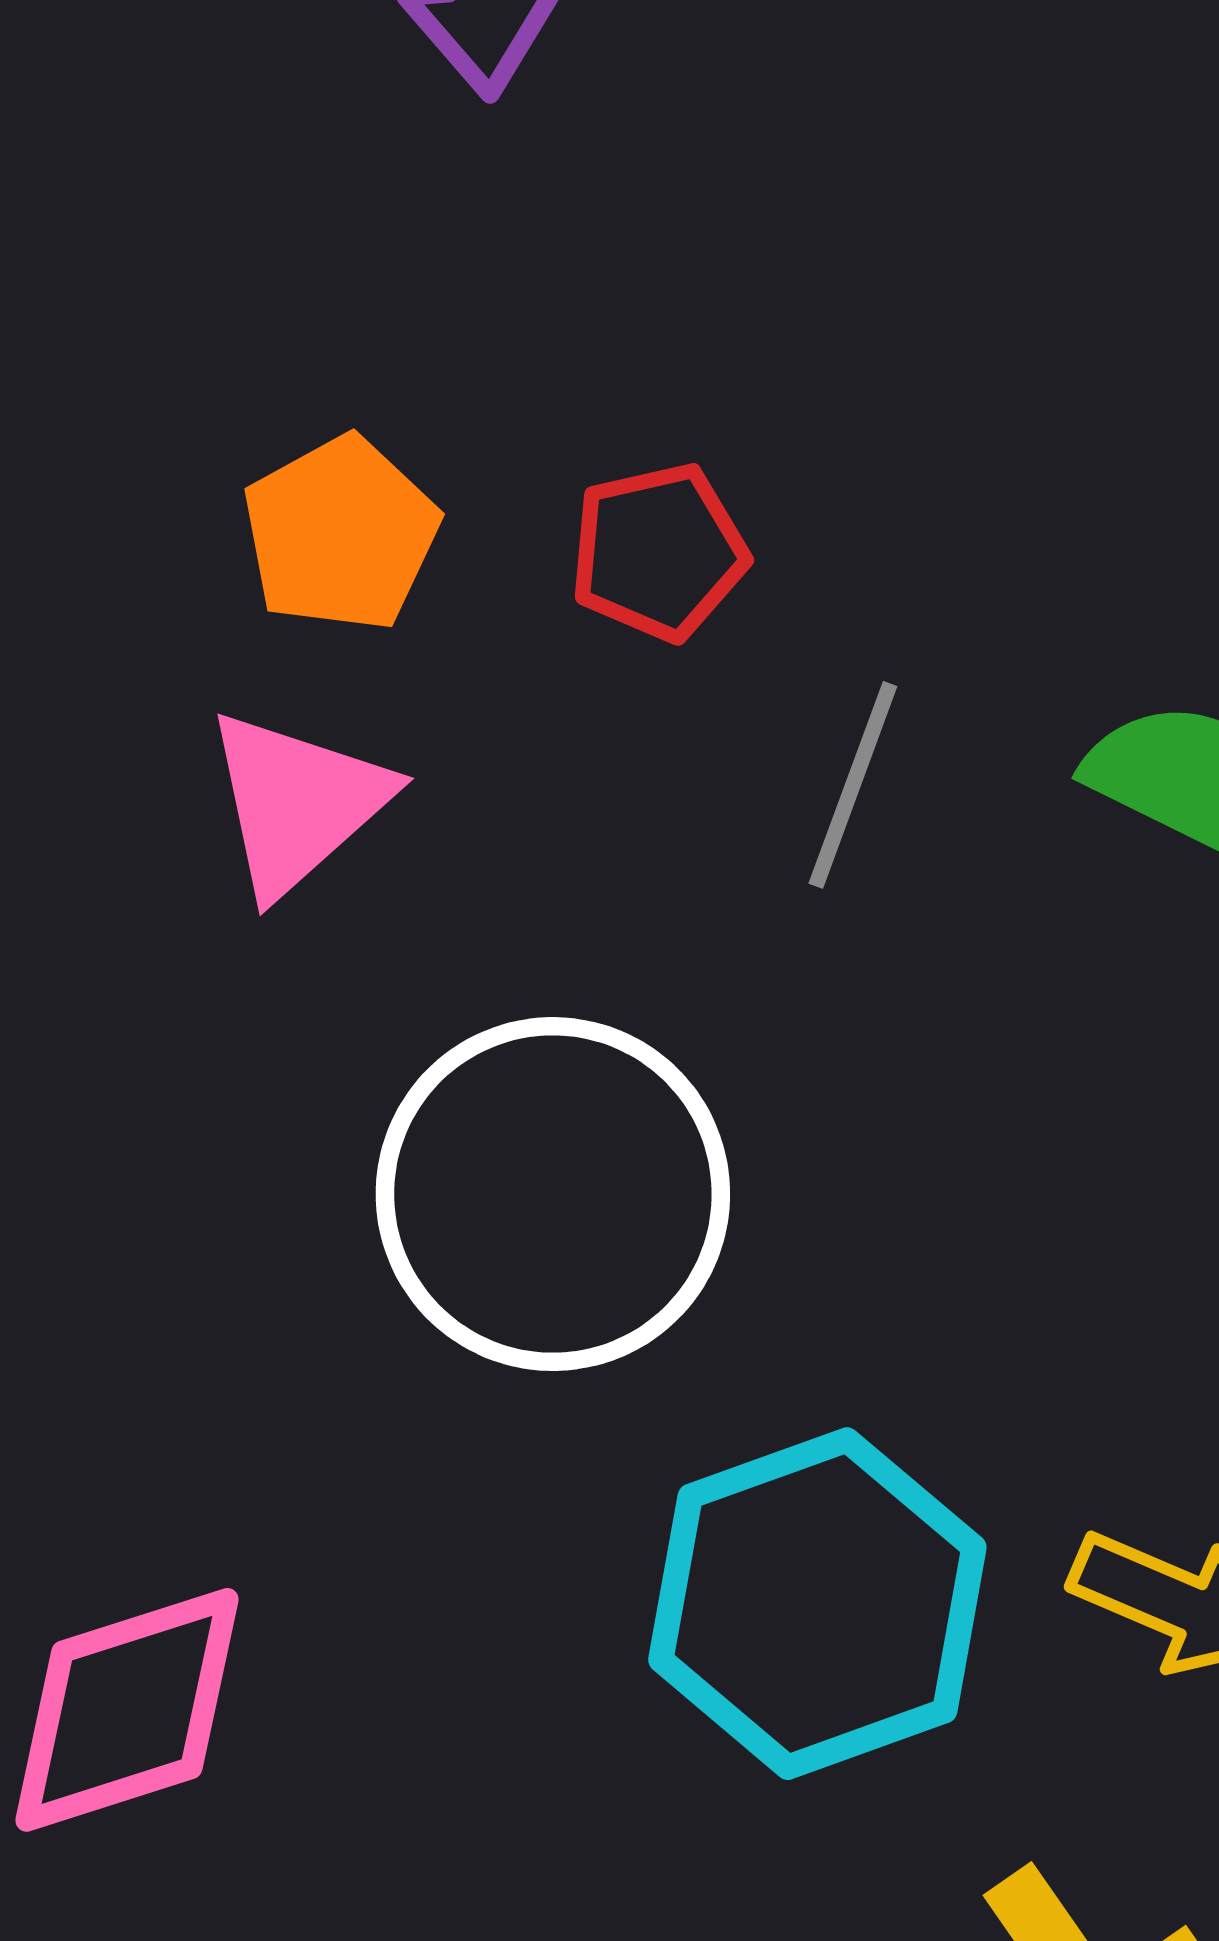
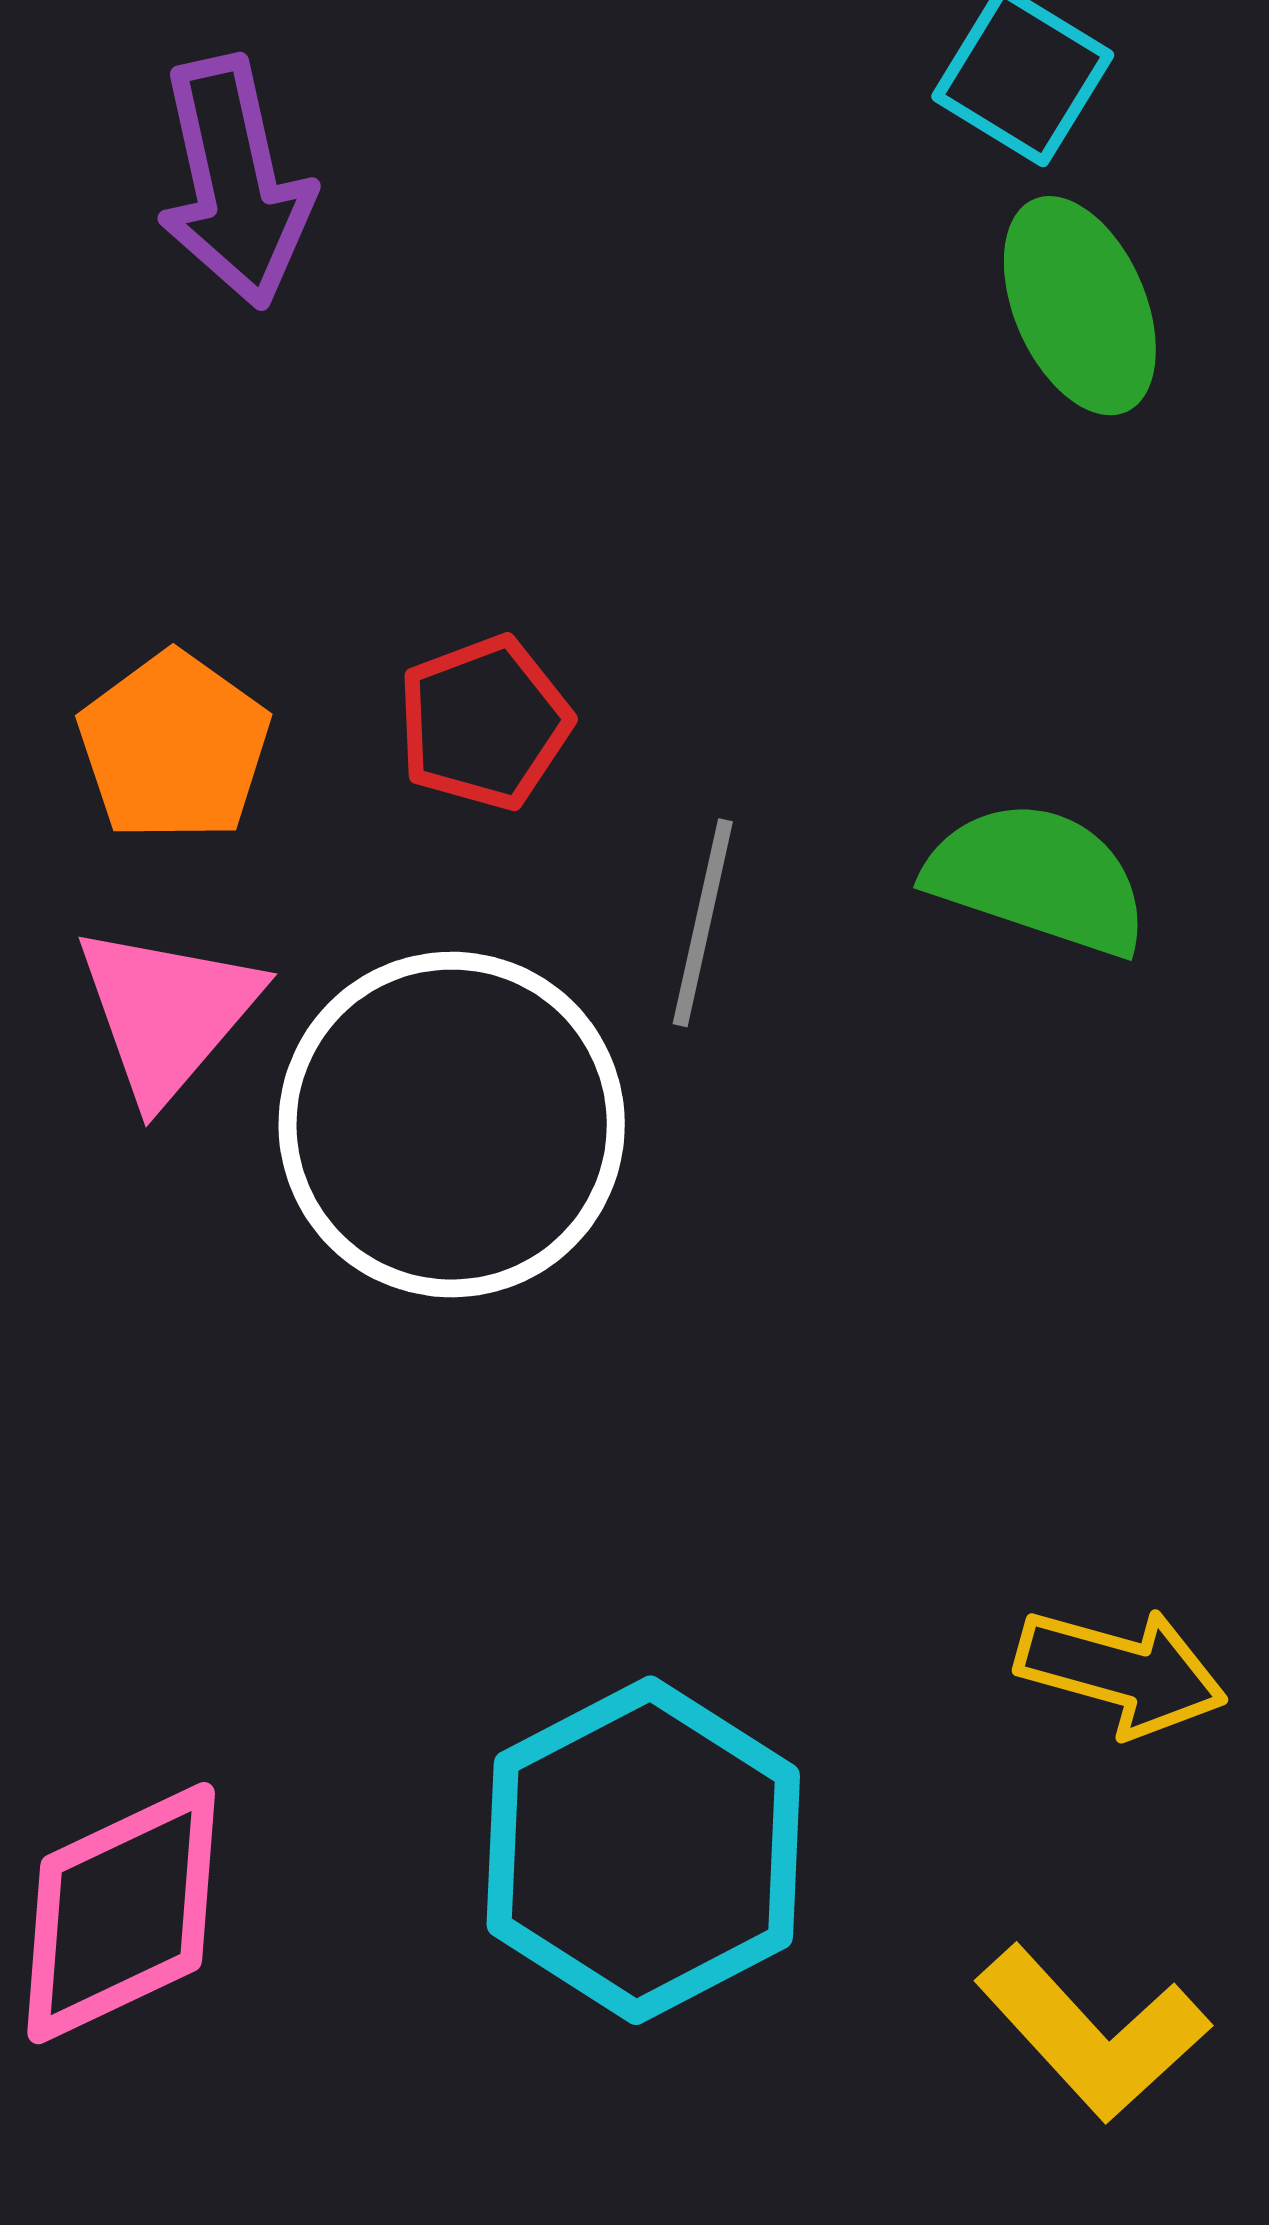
white circle: (553, 1194) -> (452, 1125), moved
cyan hexagon: (817, 1604) -> (643, 1850), moved

